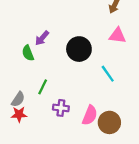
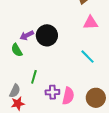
purple arrow: (42, 38) -> (27, 35), turned 32
black circle: (79, 49) -> (47, 35), moved
pink semicircle: (90, 115) -> (68, 96), moved

